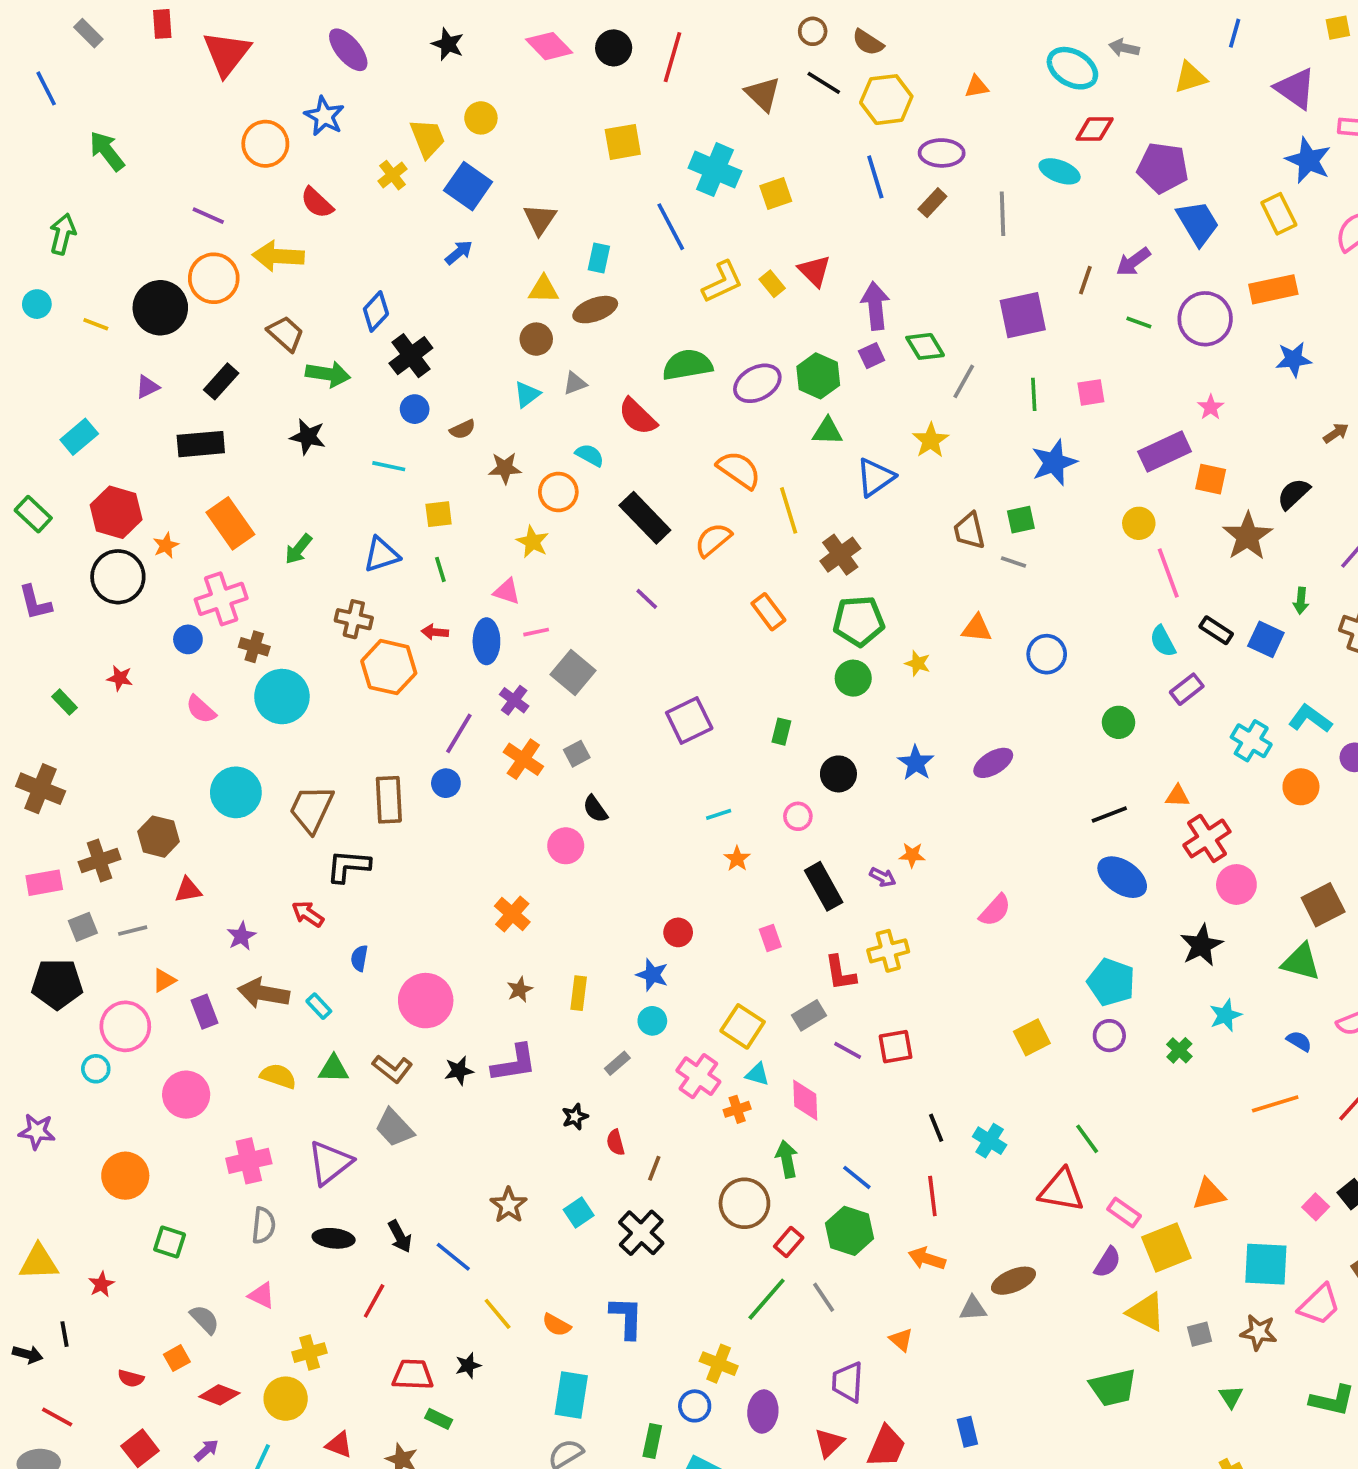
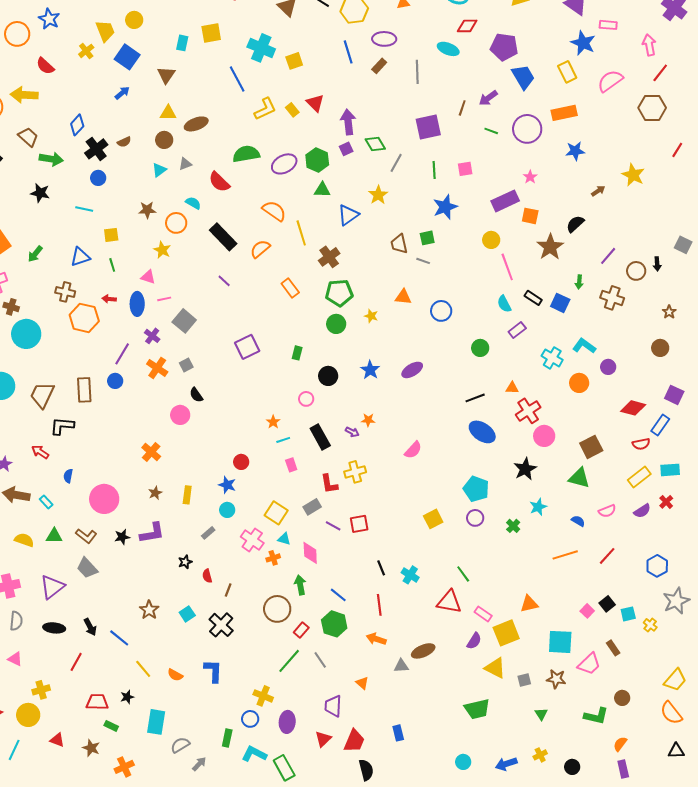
cyan rectangle: (599, 258) -> (182, 43), moved
brown semicircle: (463, 429) -> (124, 142), moved
cyan line: (719, 814) -> (283, 440), moved
cyan rectangle: (571, 1395) -> (156, 722), moved

